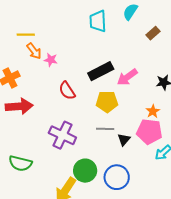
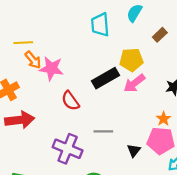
pink star: (51, 60) -> (51, 68), size x1.6
yellow pentagon: (107, 102) -> (131, 60), moved
gray line: (105, 129) -> (103, 131), moved

